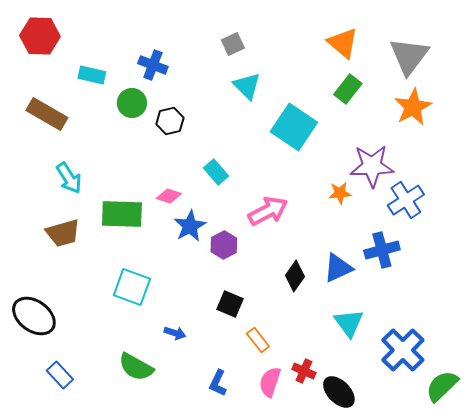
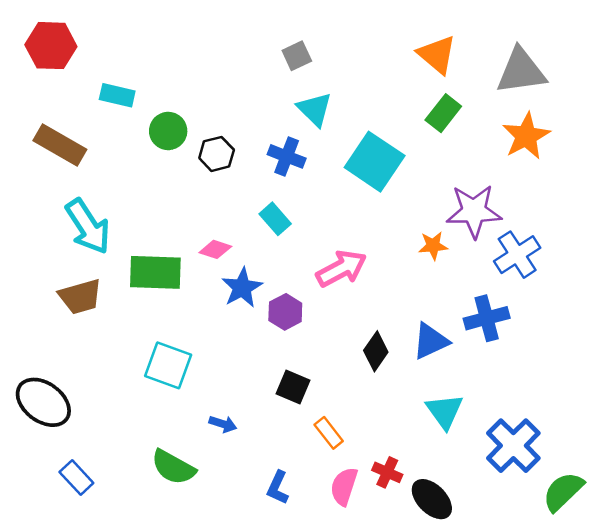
gray triangle: (409, 56) -> (521, 71), turned 45
blue cross: (153, 65) -> (287, 156), moved
cyan arrow: (69, 178) -> (88, 227), size x1.4

